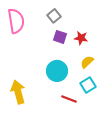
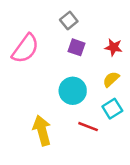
pink semicircle: (16, 21) -> (25, 49), moved, turned 45
red star: (81, 38) -> (114, 47), moved
yellow arrow: (18, 92) -> (42, 130), moved

